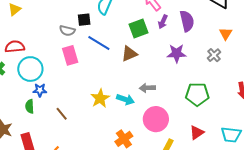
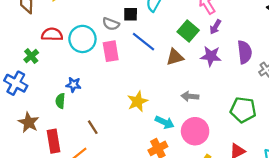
purple semicircle: (187, 21) -> (245, 52), moved
green square: (138, 29) -> (188, 31), turned -36
purple star: (177, 53) -> (211, 56), moved
cyan circle: (30, 69) -> (82, 39), moved
cyan arrow: (125, 99) -> (165, 122), moved
brown line: (62, 114) -> (93, 127), moved

